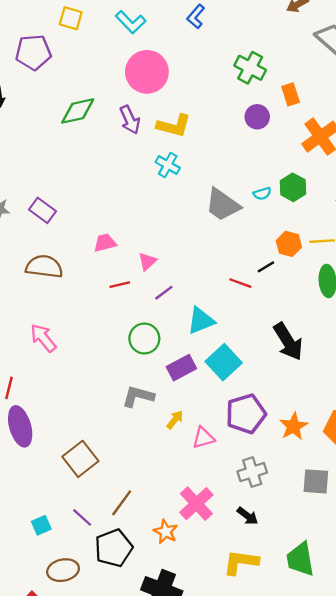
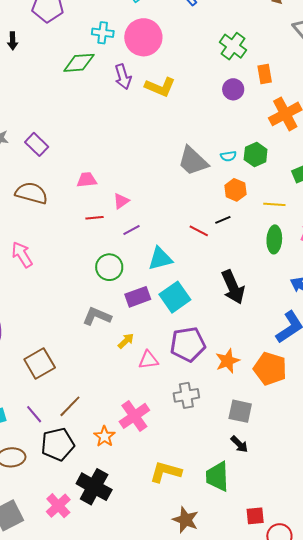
cyan cross: (168, 165) -> (103, 33), moved, turned -30
orange hexagon: (289, 244) -> (235, 190), moved
black arrow: (248, 516) -> (239, 444), moved

